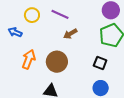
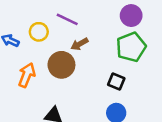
yellow circle: (32, 15) -> (39, 32), moved
brown circle: (57, 62) -> (61, 65), moved

